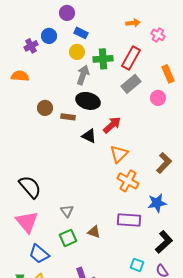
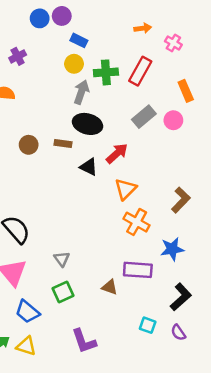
blue circle: (49, 36) -> (40, 18), moved
gray rectangle: (131, 84) -> (144, 117), moved
brown circle: (45, 108) -> (29, 145), moved
brown triangle: (94, 232) -> (110, 287), moved

